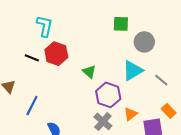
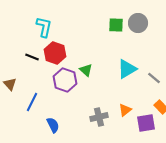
gray circle: (144, 42) -> (138, 23), moved
purple hexagon: (108, 95) -> (65, 80), moved
gray cross: (103, 121) -> (99, 117), turned 36

